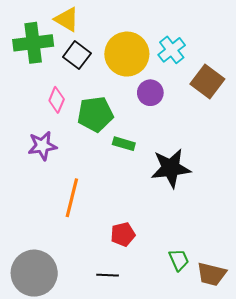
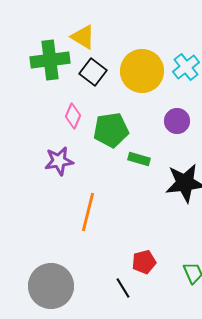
purple circle: (150, 93) -> (177, 121), moved
red pentagon: (123, 234) -> (144, 262), moved
black line: (108, 275) -> (123, 288), turned 55

